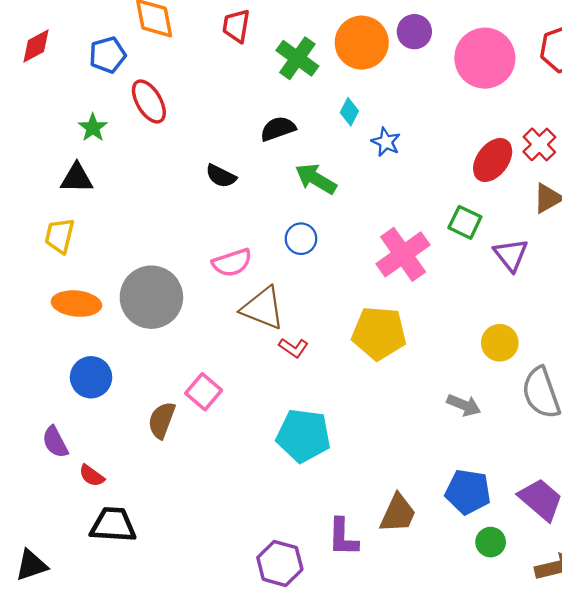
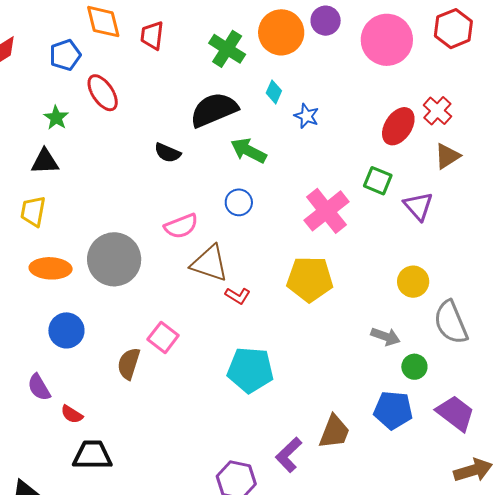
red trapezoid: (236, 26) -> (152, 36), moved
black semicircle: (278, 129) -> (214, 110), size x1.6
purple L-shape: (343, 537) -> (289, 455), turned 48
green circle: (491, 542) -> (414, 367), moved

